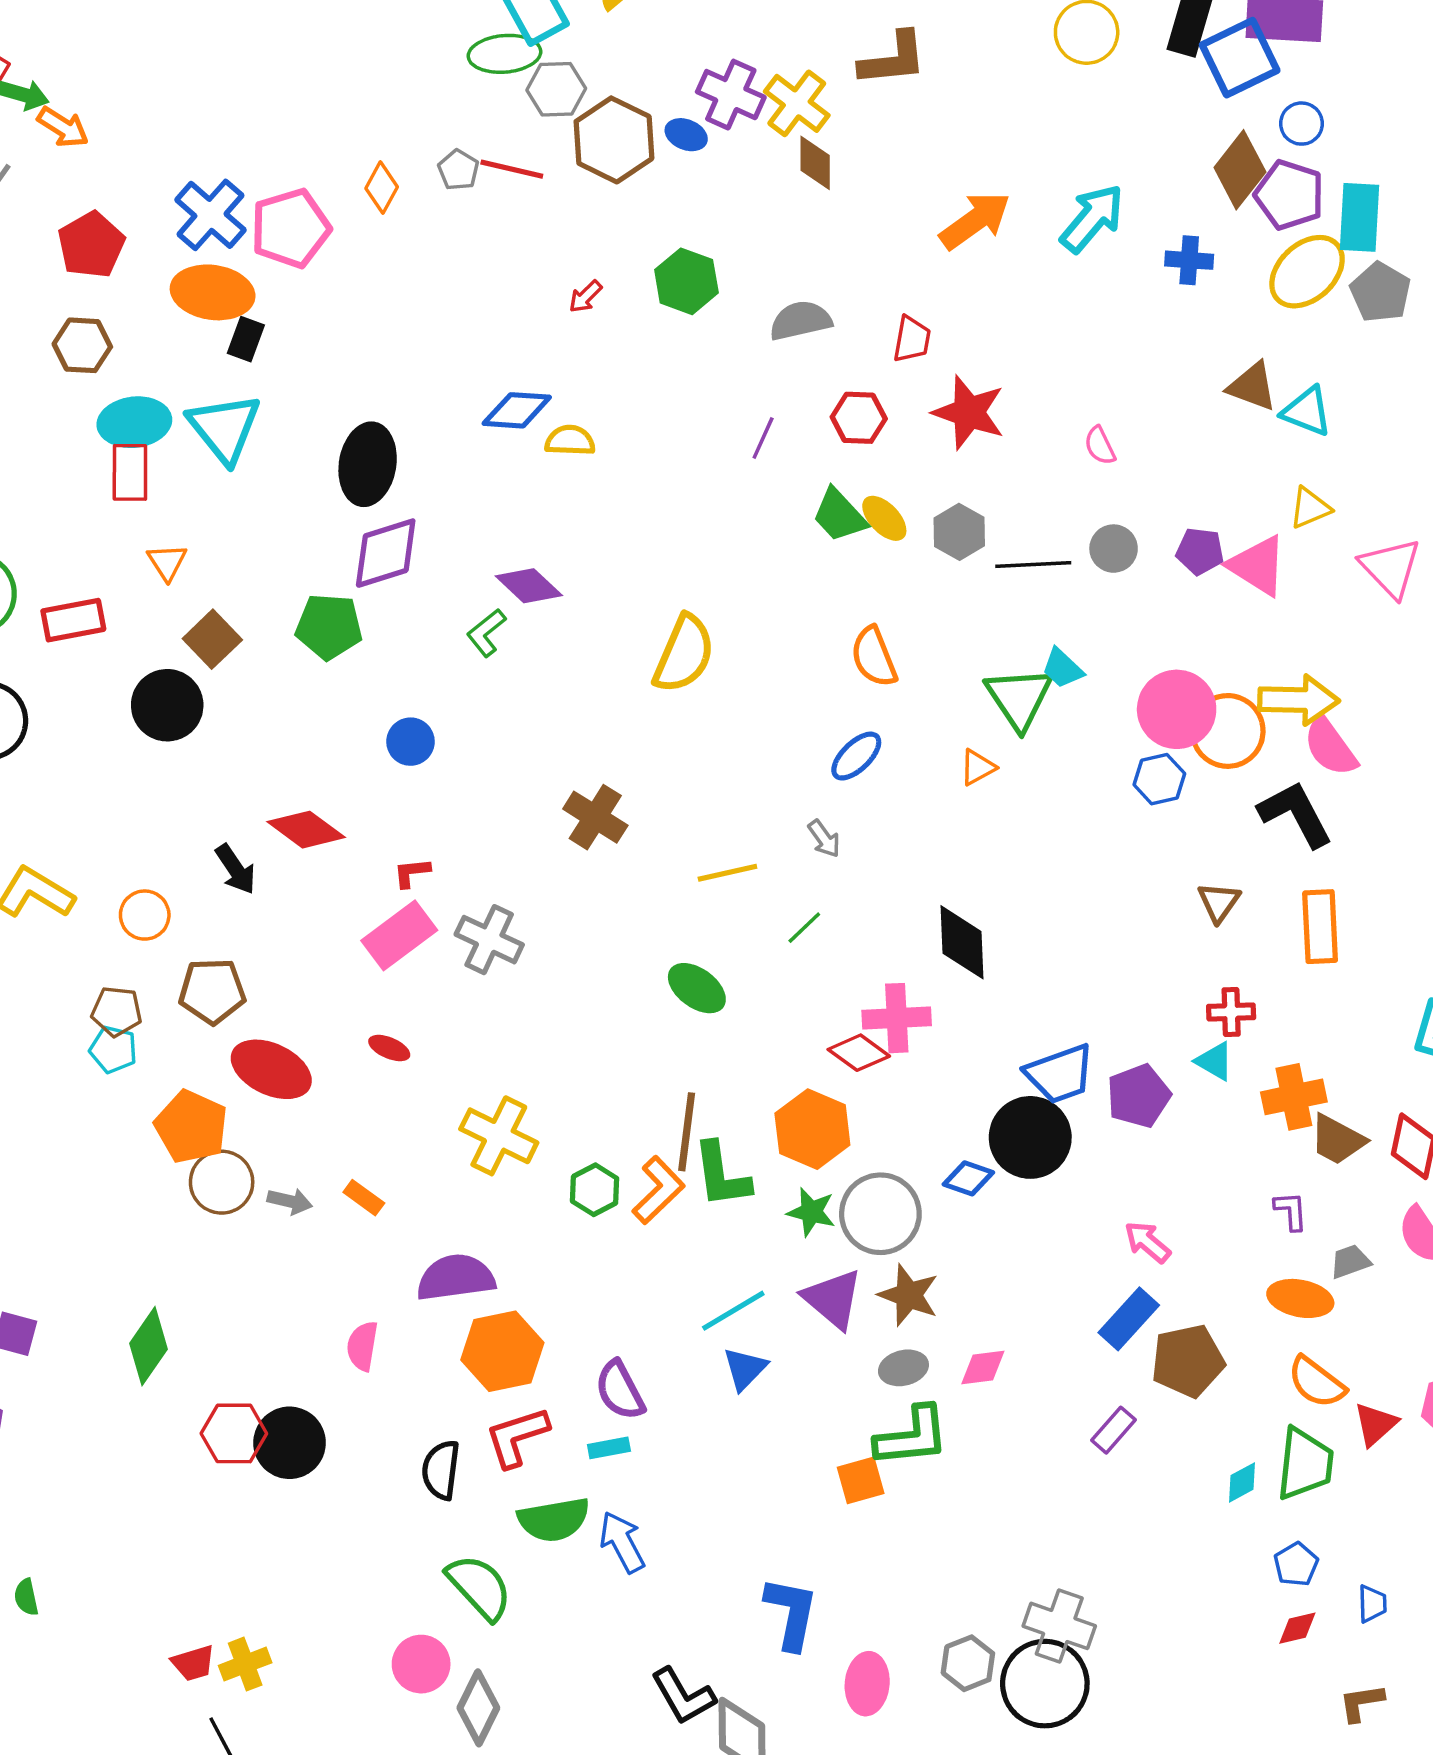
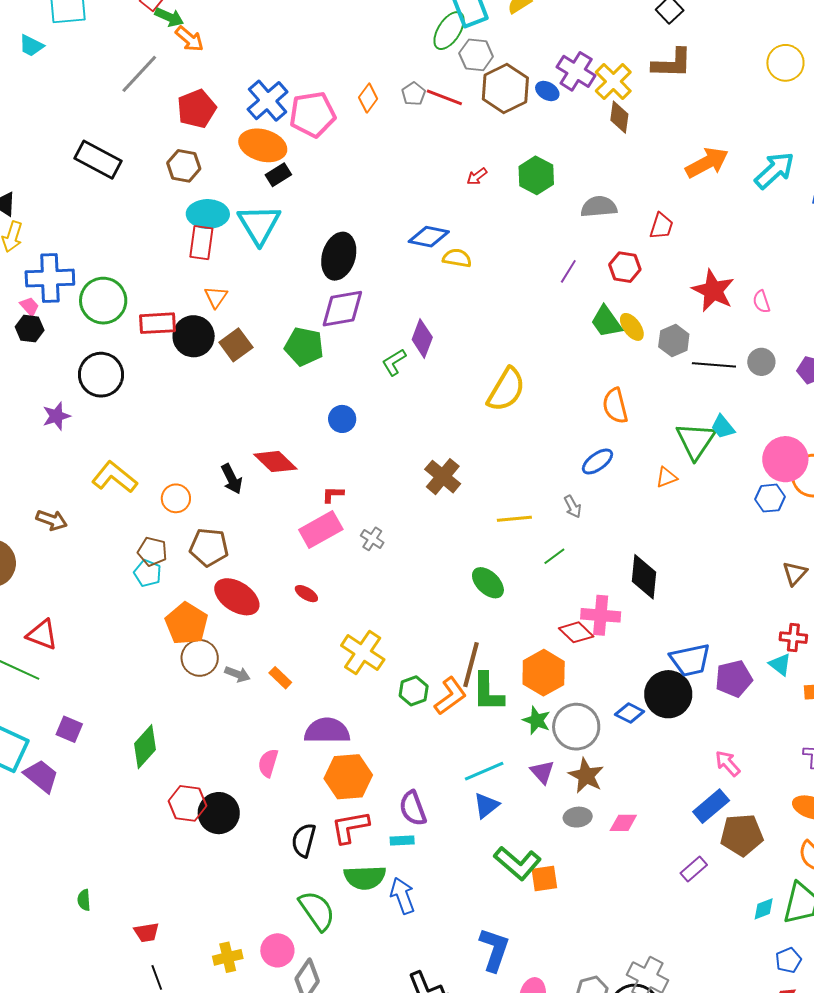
green ellipse: (505, 54) -> (449, 31), turned -60
black rectangle: (246, 339) -> (278, 175), turned 30
red star: (969, 412) -> (713, 291), moved
purple diamond: (529, 586) -> (422, 338), turned 60
black circle: (167, 705) -> (194, 336), moved
gray cross: (489, 940) -> (372, 539), size x0.6
purple triangle: (833, 1299) -> (542, 772), size x0.7
green L-shape: (912, 1436) -> (518, 863), moved, turned 39
green semicircle: (26, 1597) -> (84, 900), moved
yellow cross: (245, 1664) -> (228, 957), moved

